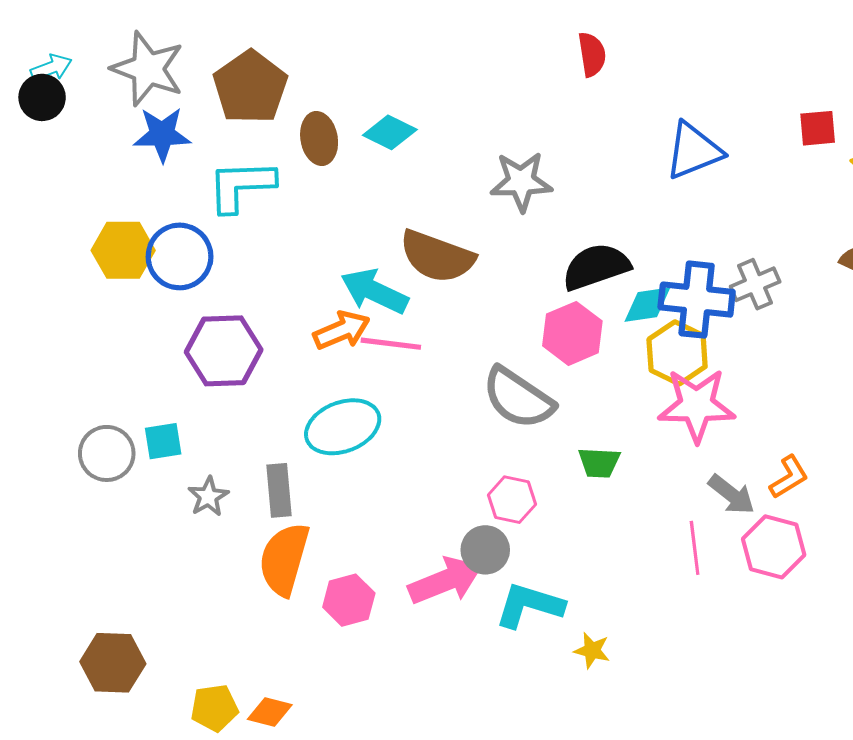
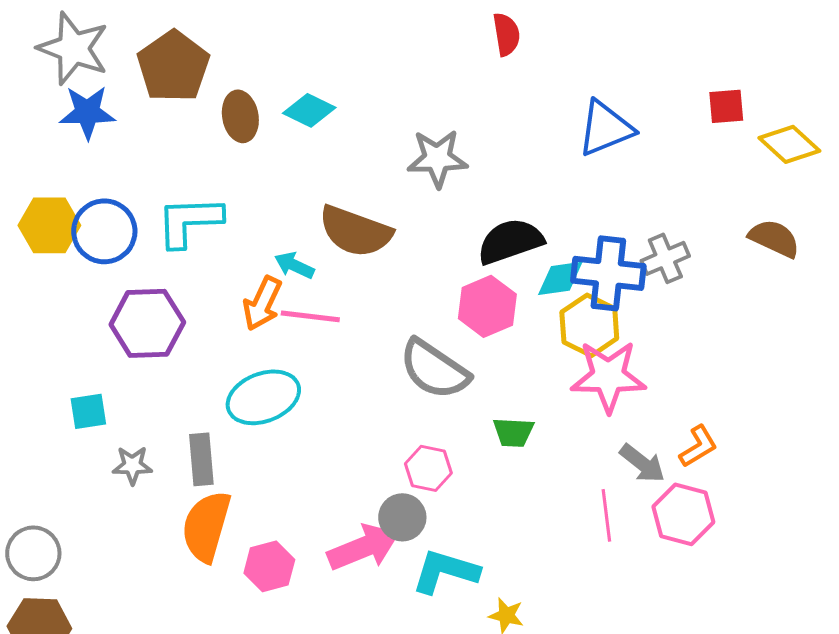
cyan L-shape: (241, 186) -> (189, 221), moved
cyan arrow: (374, 291) -> (294, 265), size x0.6
orange arrow: (342, 330) -> (262, 303), turned 138
gray circle: (107, 453) -> (33, 553), moved
gray star: (208, 497) -> (132, 465), turned 30

